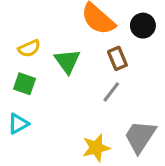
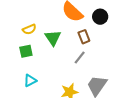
green square: (25, 84) -> (26, 51), turned -32
cyan triangle: (18, 124) -> (30, 80), moved

